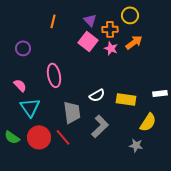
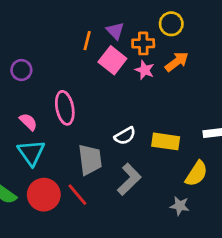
orange line: (53, 21) -> (87, 41), moved
pink semicircle: (20, 85) -> (28, 122), moved

